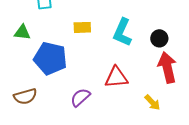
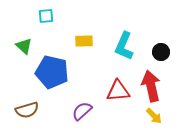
green triangle: (22, 32) -> (24, 46), turned 36
red arrow: (167, 67) -> (151, 86), moved

